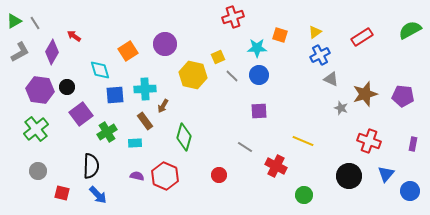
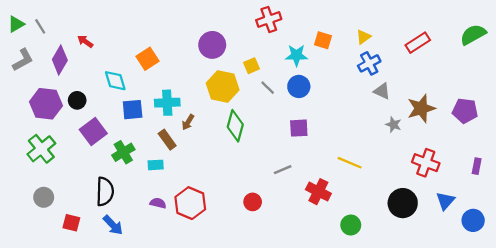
purple circle: (165, 44) -> (212, 45), moved
green diamond: (184, 137) -> (235, 126), moved
gray line: (245, 147) -> (283, 170), turned -56

